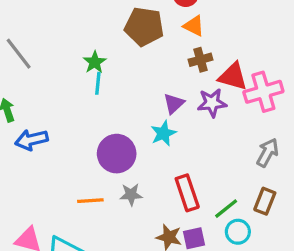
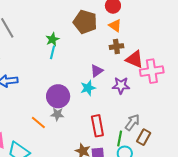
purple star: (212, 103) -> (121, 85), moved
gray arrow: (268, 153) -> (132, 122), moved
gray star: (131, 195) -> (57, 114), moved
orange line: (90, 201) -> (38, 123), turned 35
green line: (226, 209) -> (120, 139), turned -49

